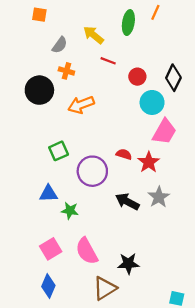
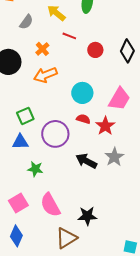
orange cross: (66, 71) -> (42, 49), moved, turned 32
cyan circle: (152, 102) -> (82, 93), moved
blue triangle: (48, 194) -> (20, 142), moved

